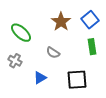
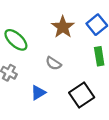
black square: (77, 80) -> (82, 95), turned -30

